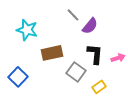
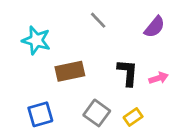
purple semicircle: (90, 26) -> (155, 27), moved
gray square: (76, 72) -> (97, 113), moved
blue square: (18, 77) -> (40, 114), moved, turned 30

